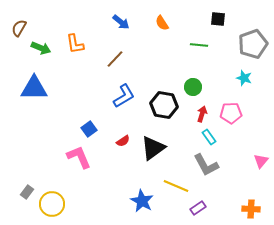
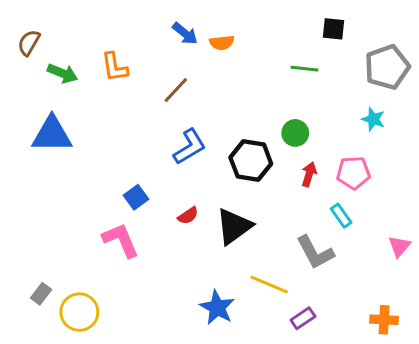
orange semicircle: (162, 23) -> (222, 43), moved, turned -63
cyan rectangle: (209, 137) -> (341, 216), moved

